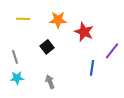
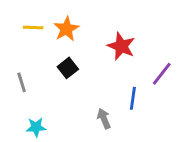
orange star: (58, 20) -> (66, 29), moved, turned -30
cyan star: (17, 78) -> (36, 127), moved
gray arrow: (50, 82) -> (104, 118), moved

